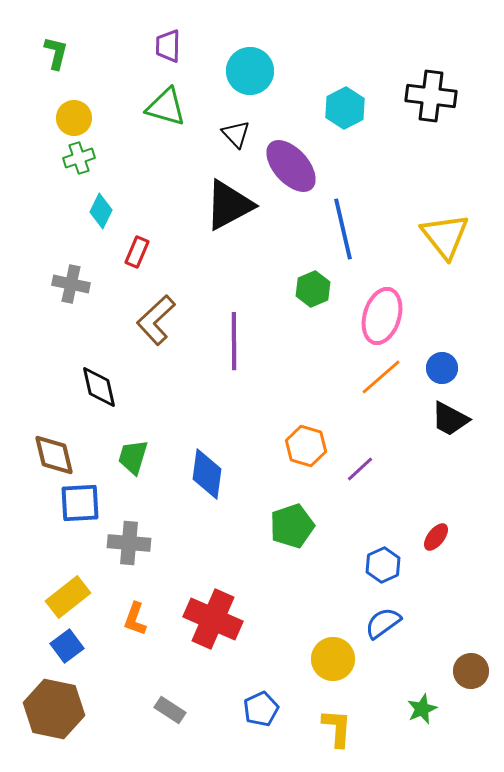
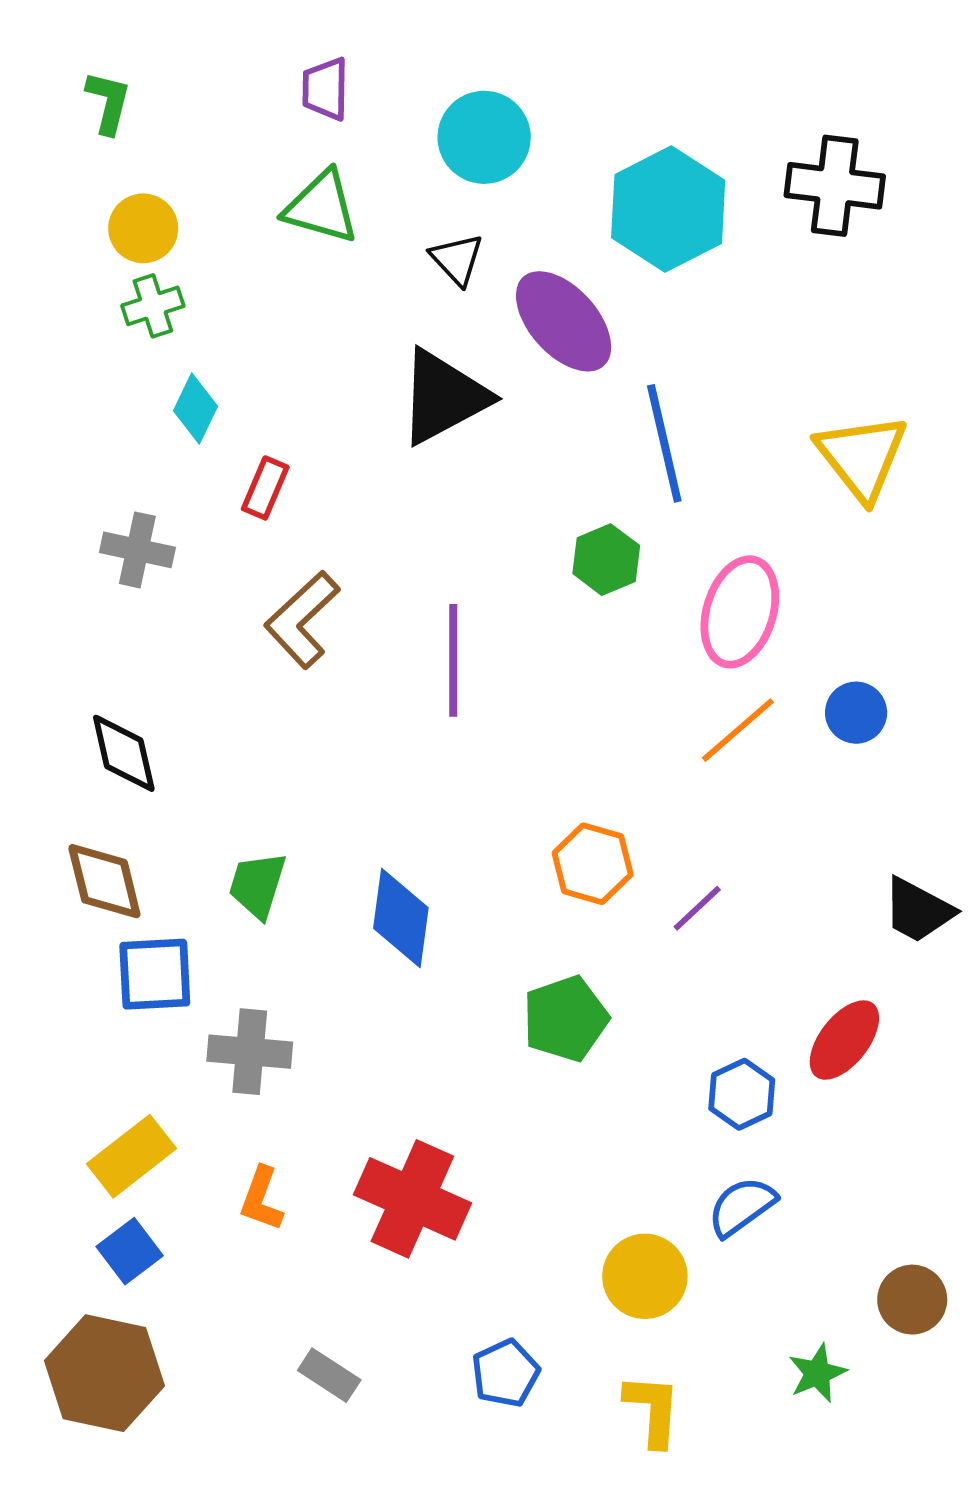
cyan hexagon: (345, 108) -> (668, 209), size x1.5
black diamond: (99, 387) -> (124, 753), moved
black trapezoid: (450, 419) -> (918, 910), moved
red ellipse: (436, 537) -> (844, 1040), size x1.5

